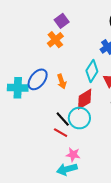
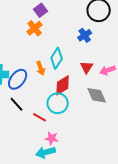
cyan diamond: (92, 71) -> (57, 58), moved
blue ellipse: (38, 79) -> (18, 79), moved
black line: (63, 119) -> (17, 104), moved

